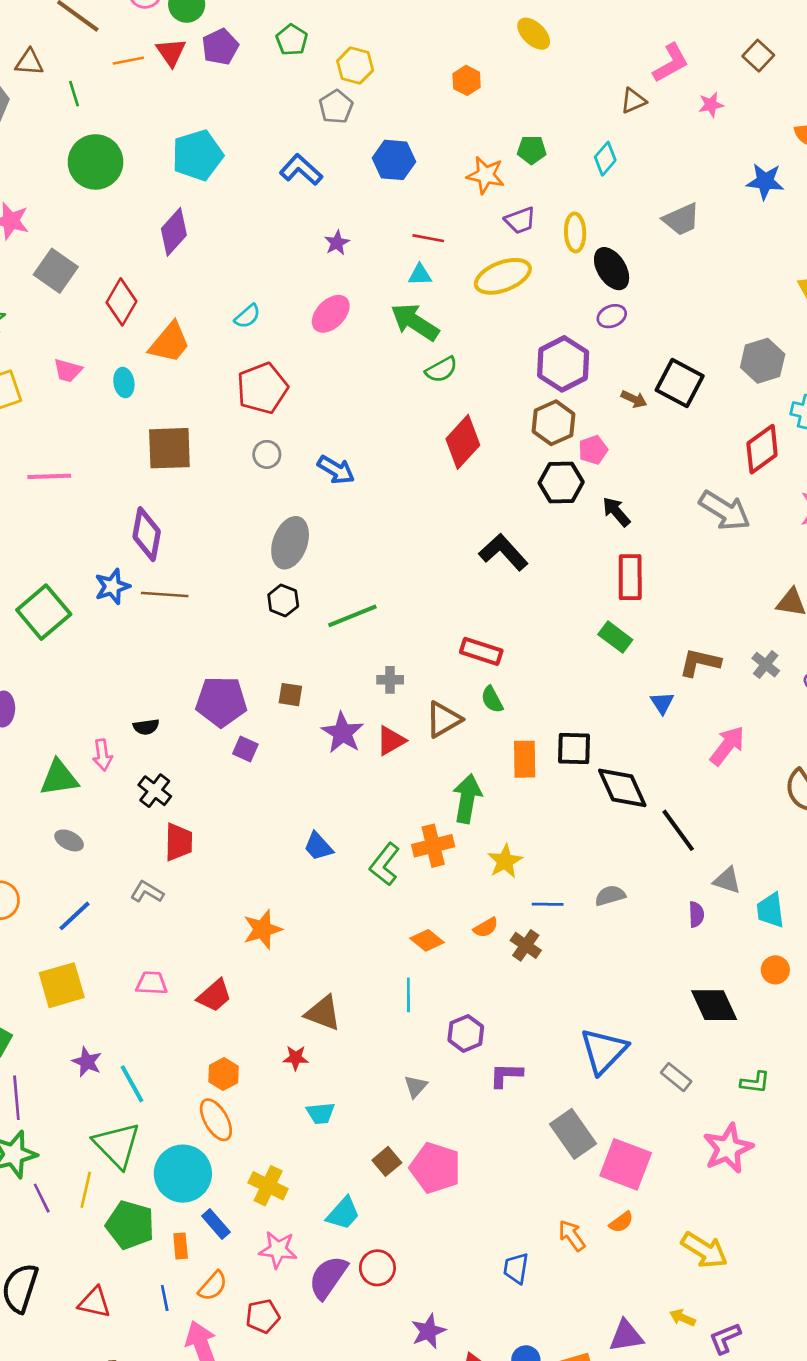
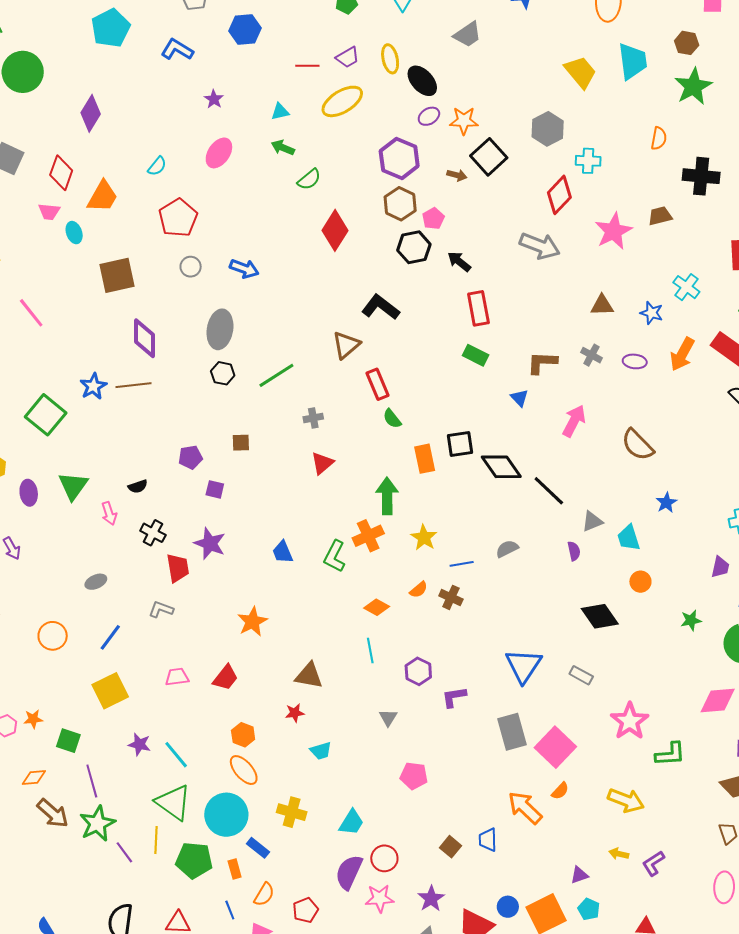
cyan pentagon: (197, 155) -> (111, 28), moved
orange star: (486, 175) -> (464, 121), moved
red line: (428, 238) -> (307, 66), moved
green arrow: (415, 322) -> (283, 148), size x0.6
pink trapezoid: (68, 370) -> (49, 212), moved
black square: (680, 383) -> (489, 157), turned 30
pink line: (49, 476) -> (31, 313), turned 64
purple diamond: (147, 534) -> (144, 338), moved
red rectangle: (481, 651) -> (377, 384), turned 60
purple pentagon: (221, 702) -> (190, 457), size x0.6
brown triangle: (443, 719) -> (346, 345), moved
purple star: (342, 733) -> (210, 543), moved
green triangle: (59, 778) -> (73, 486), moved, turned -36
gray ellipse: (69, 840) -> (96, 582), turned -40
blue trapezoid: (318, 846) -> (283, 552), turned 30
gray triangle: (727, 880) -> (592, 521), turned -30
green L-shape: (755, 1082) -> (670, 754), moved, size x1.4
gray rectangle: (573, 1134) -> (512, 732), turned 30
brown square: (387, 1161) -> (450, 847), moved
pink square: (626, 1164) -> (555, 747), turned 33
pink pentagon: (435, 1168) -> (414, 776), size x0.7
orange arrow: (572, 1235) -> (525, 808), size x1.5
pink star: (278, 1250) -> (380, 898), moved
purple triangle: (626, 1336) -> (579, 875), size x0.7

